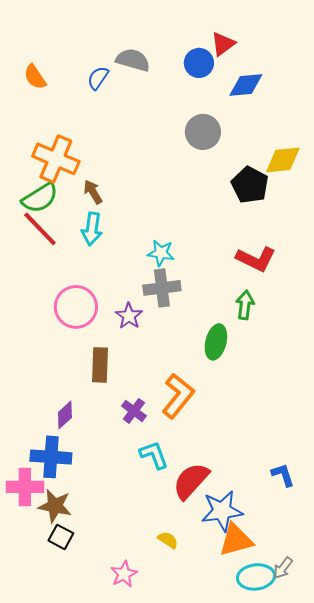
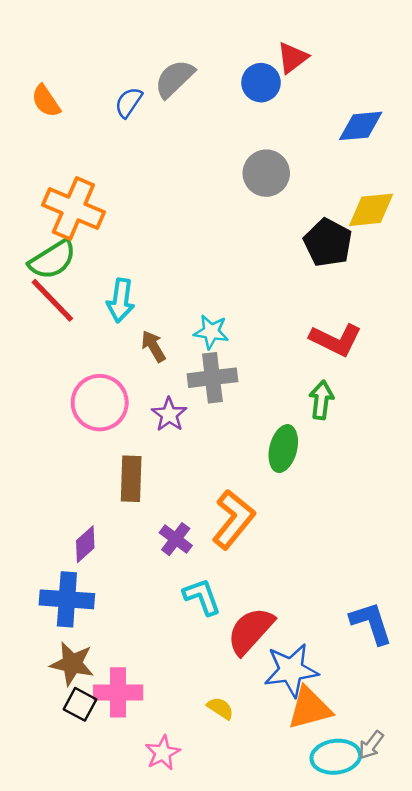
gray semicircle: (133, 60) -> (174, 79), turned -60
blue diamond: (246, 85) -> (361, 126), moved
brown arrow: (93, 192) -> (153, 346), moved
blue L-shape: (283, 475) -> (371, 623), size x1.4
pink cross: (25, 487) -> (118, 692), moved

